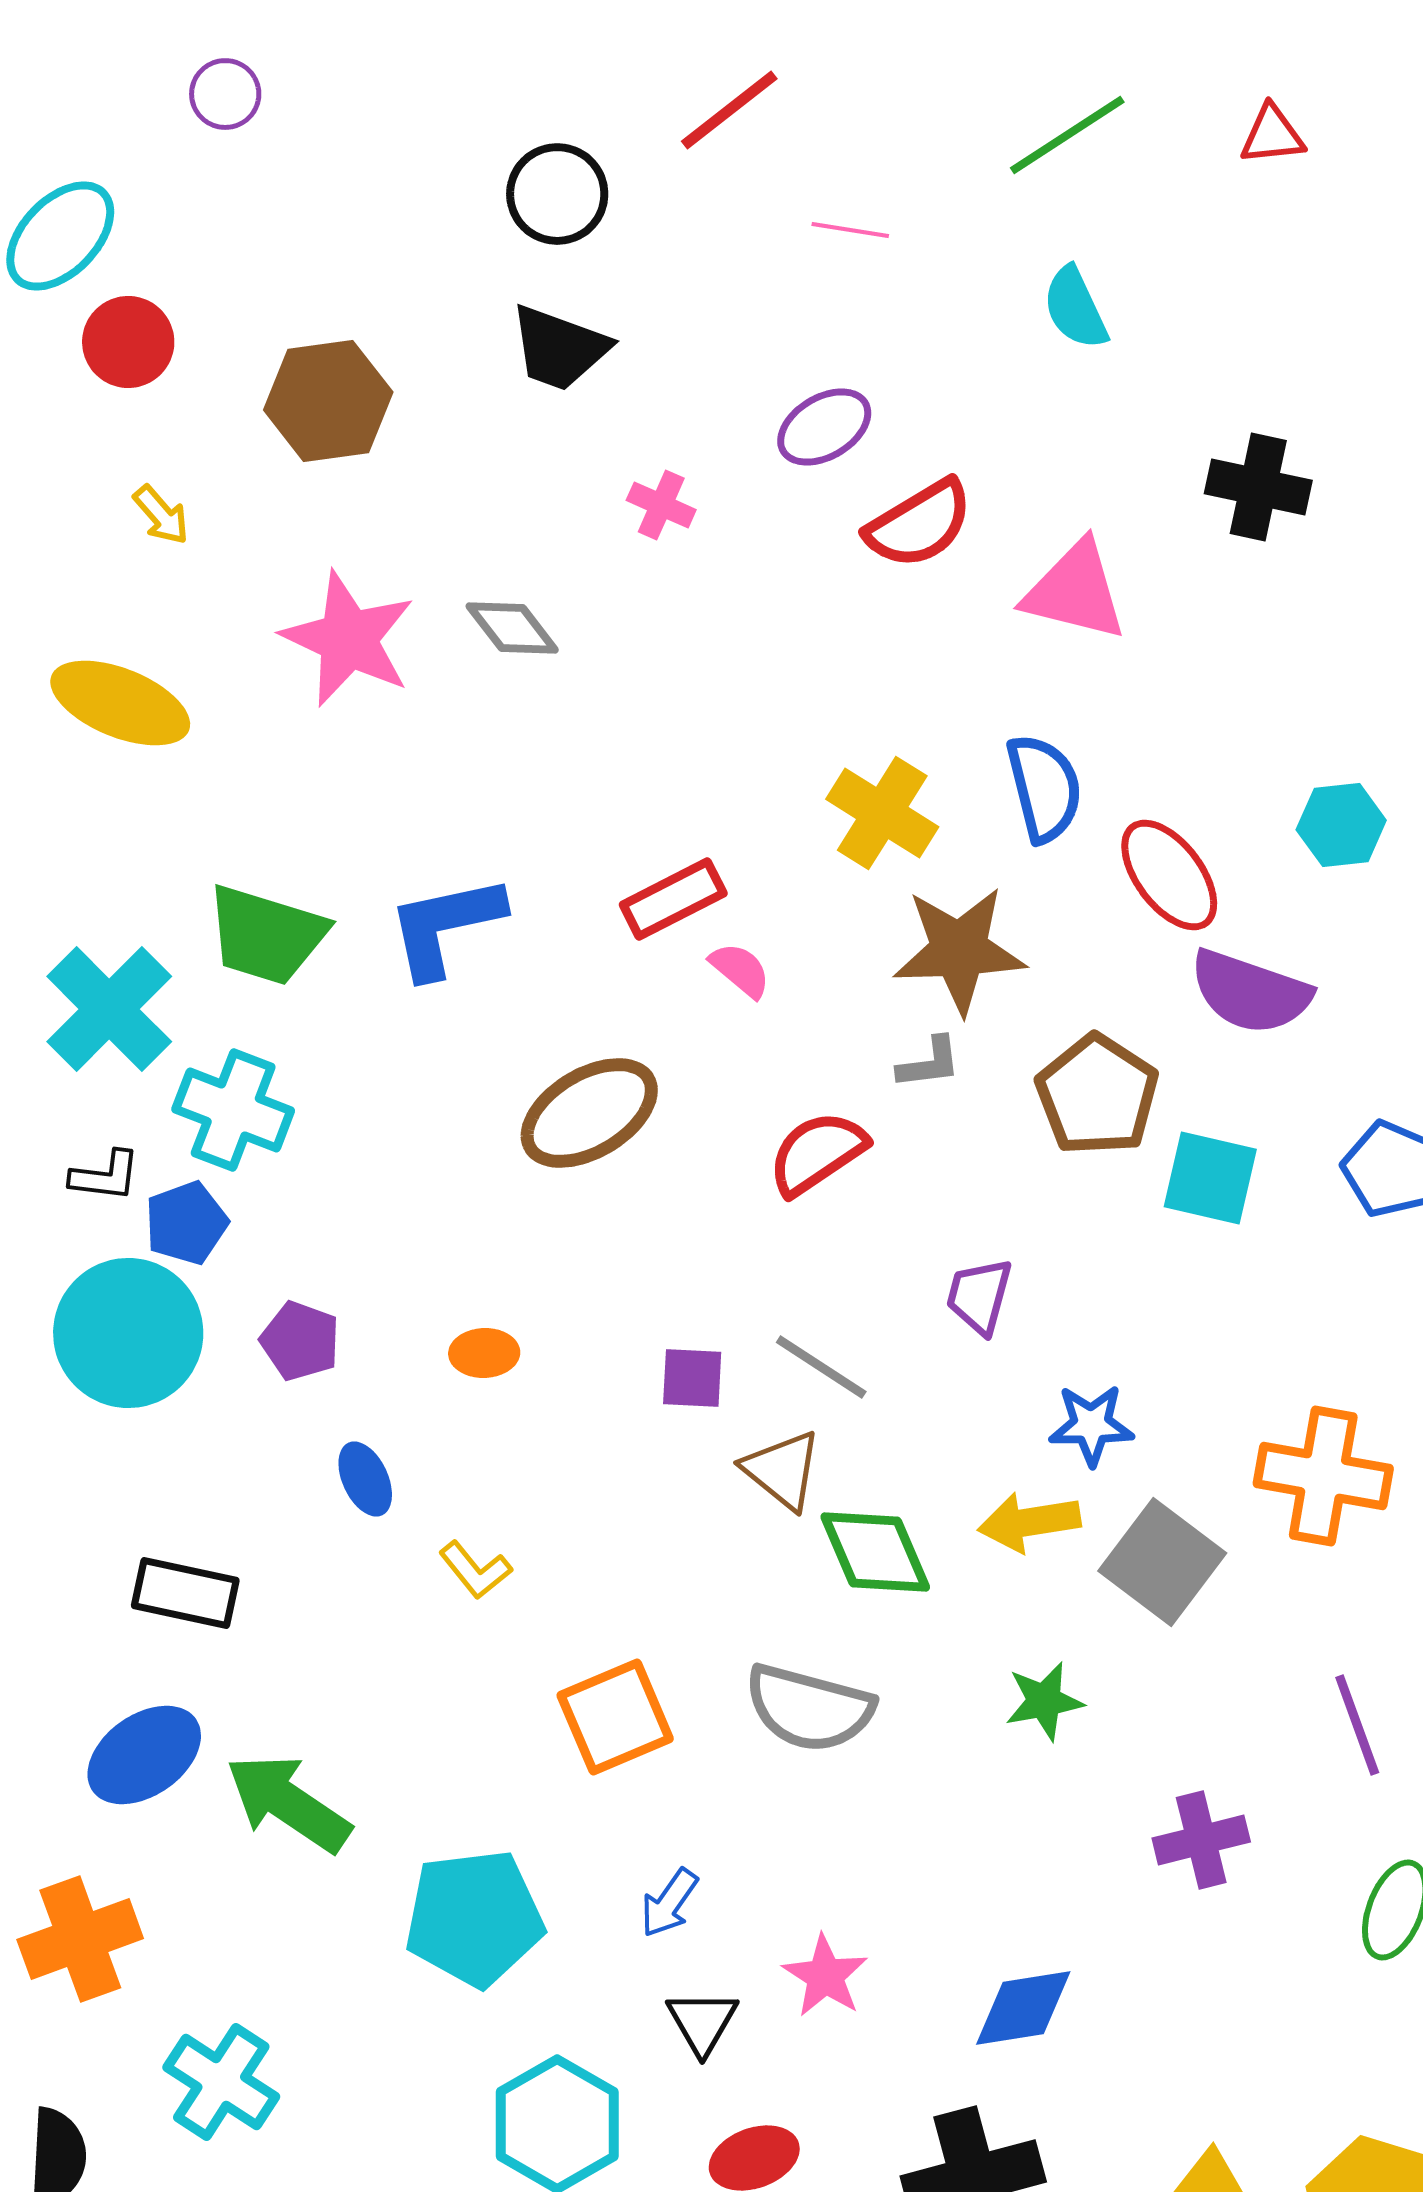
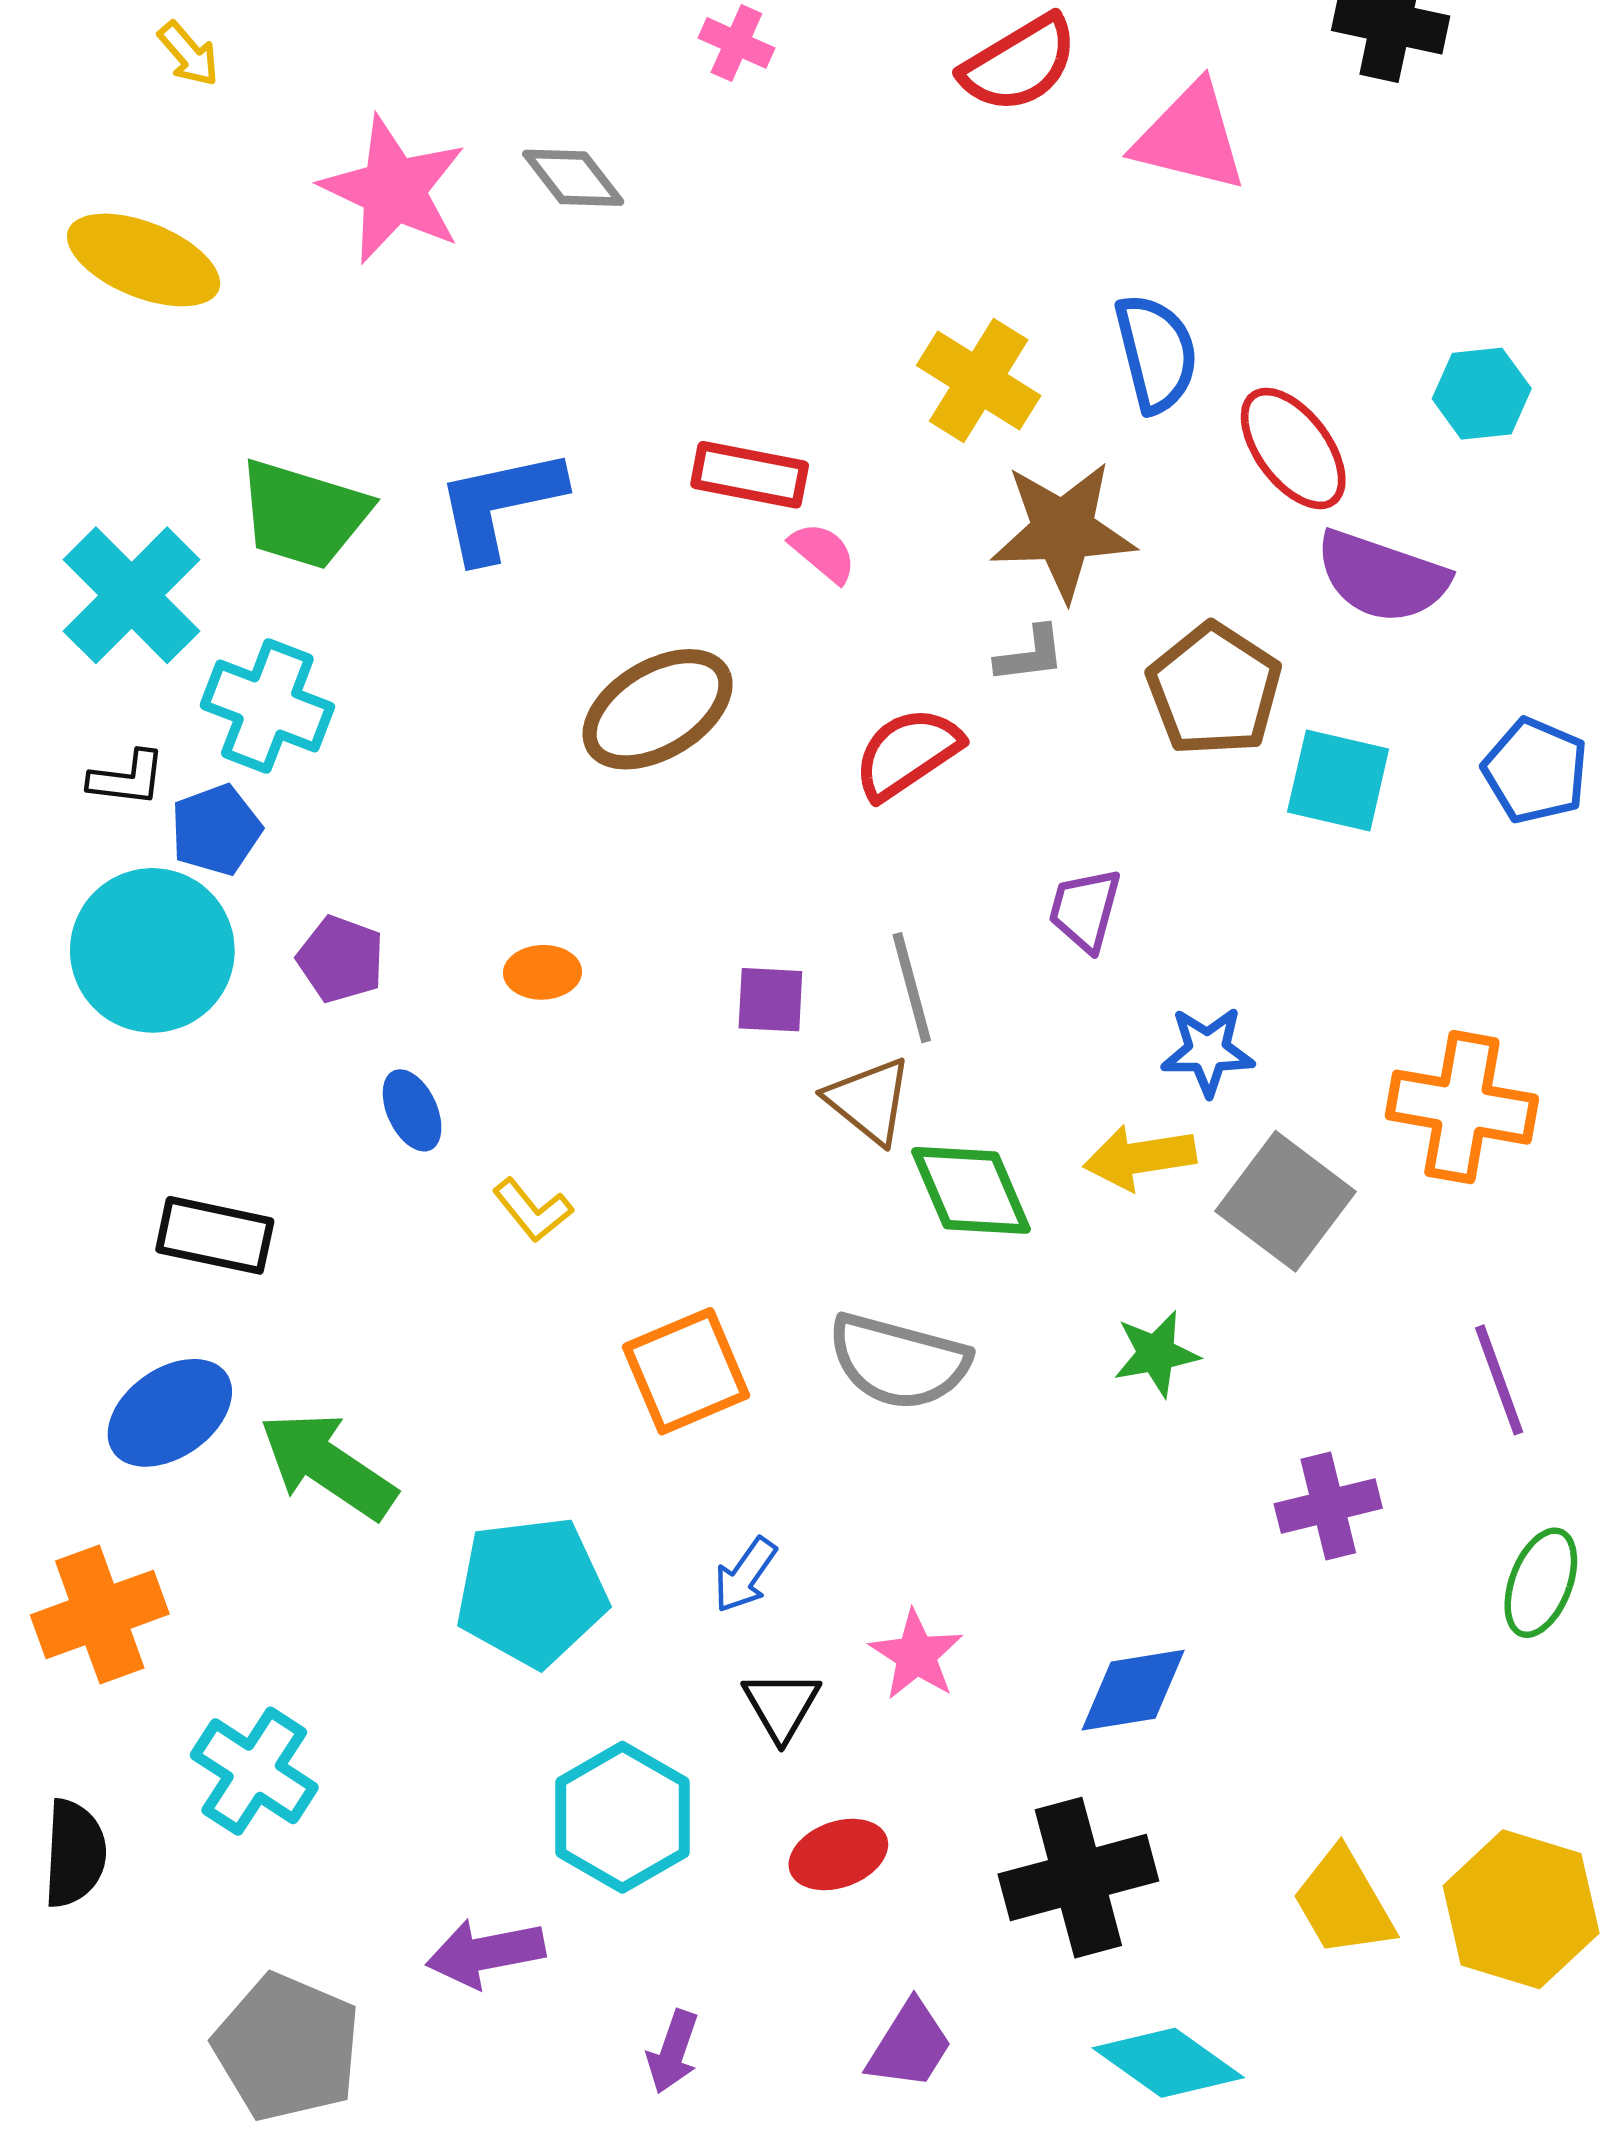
red rectangle: (673, 899) -> (750, 475), turned 38
gray line: (821, 1367) -> (912, 988), turned 42

